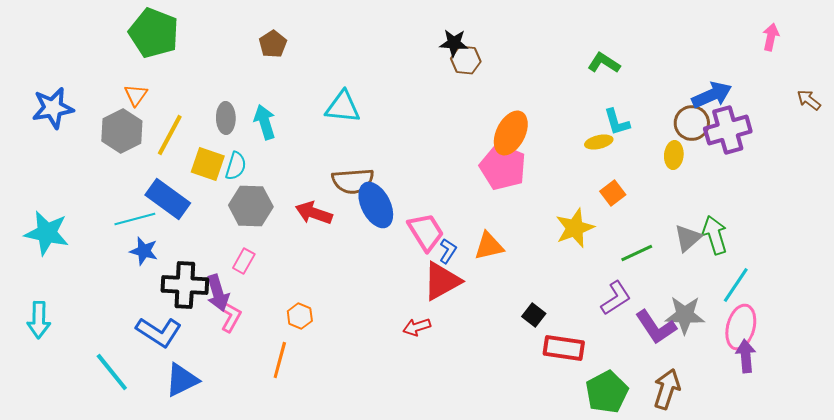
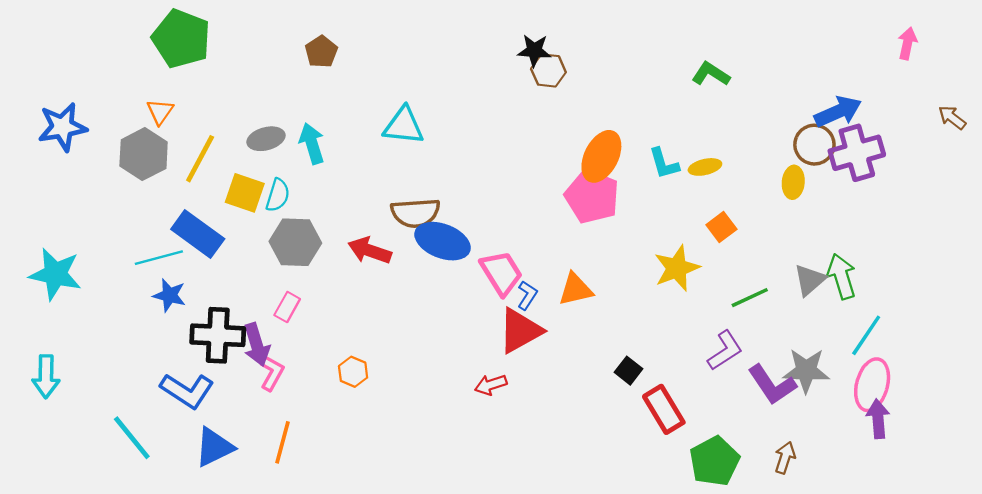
gray ellipse: (226, 118) -> (266, 139), turned 76
cyan L-shape: (617, 122) -> (664, 163), moved
blue ellipse: (376, 205) -> (443, 241), turned -42
red rectangle: (564, 348) -> (664, 409), turned 51
orange line: (280, 360) -> (282, 442), moved
brown arrow: (667, 389) -> (785, 458), size x0.7

